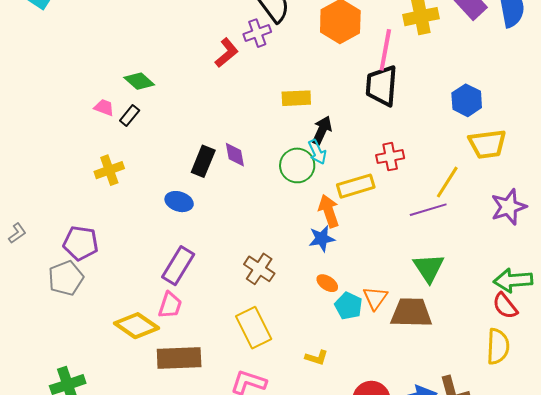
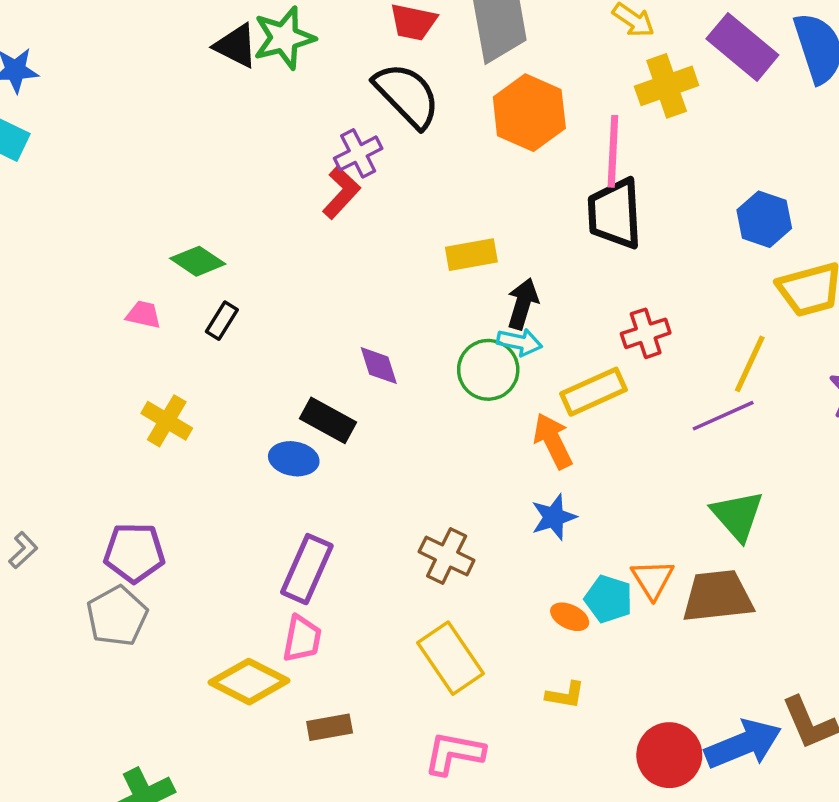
purple cross: (257, 33) -> (358, 153), moved
black rectangle: (130, 115) -> (222, 321), moved
cyan arrow: (317, 152) -> (520, 342), turned -45
black rectangle: (203, 161) -> (328, 420), moved, turned -76
yellow cross: (109, 170) -> (167, 421), turned -32
blue star: (322, 239) -> (554, 517), moved
orange ellipse: (327, 283) -> (570, 617), moved
brown rectangle: (179, 358) -> (330, 727), size x0.6

